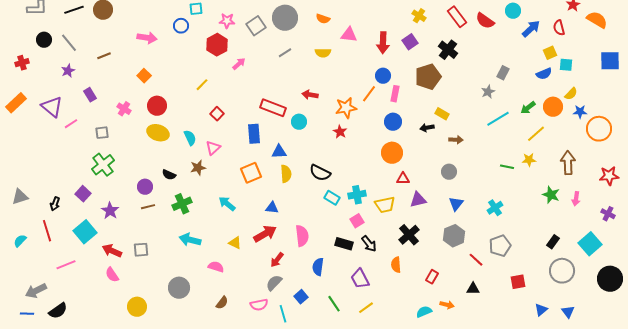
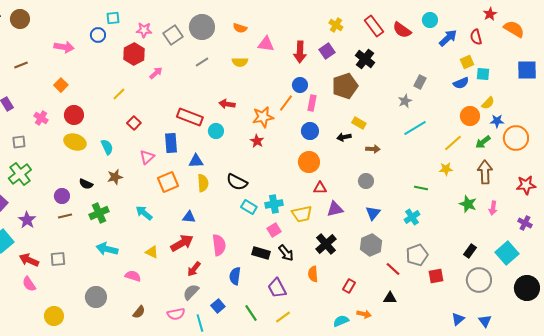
green arrow: (528, 108) -> (483, 142), moved
pink triangle: (213, 148) -> (147, 157), moved
green line: (507, 167) -> (421, 188), moved
red square: (518, 282) -> (436, 276), moved

